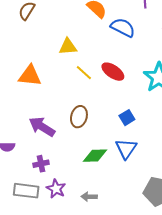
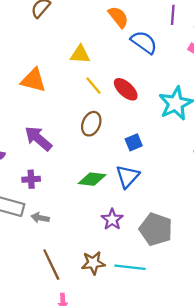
brown ellipse: (79, 117) -> (91, 124), moved
purple star: (56, 189) -> (112, 219), moved
gray arrow: (89, 197) -> (40, 218), moved

